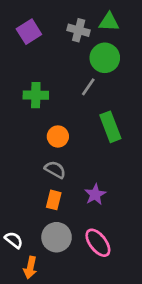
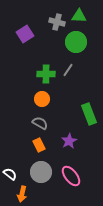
purple square: (29, 32) -> (25, 34), moved
gray line: (88, 87) -> (68, 70), moved
green cross: (36, 95) -> (46, 74), moved
green rectangle: (110, 127) -> (89, 114), moved
orange rectangle: (54, 200) -> (39, 145), turned -40

